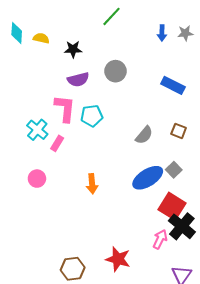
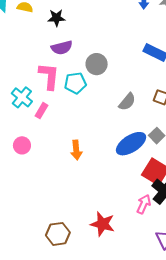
gray circle: (116, 71) -> (97, 64), moved

